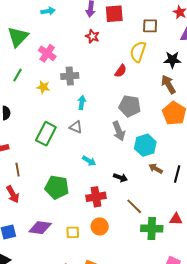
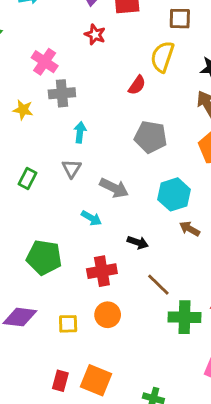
pink cross: (47, 53) -> (45, 62), moved
gray triangle: (76, 127) -> (72, 168), turned 40
gray arrow: (119, 131) -> (114, 188), moved, turned -42
green rectangle: (46, 134) -> (27, 179), size x0.6

